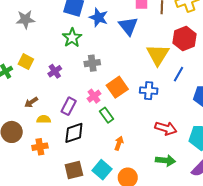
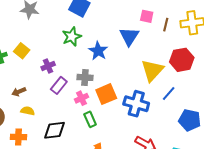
blue star: (99, 17) -> (98, 51), moved
gray cross: (92, 63) -> (85, 77), moved
blue cross: (149, 91) -> (136, 104), size x1.4
purple rectangle: (69, 106) -> (59, 85), moved

